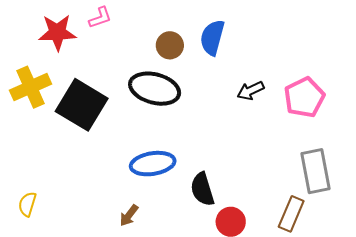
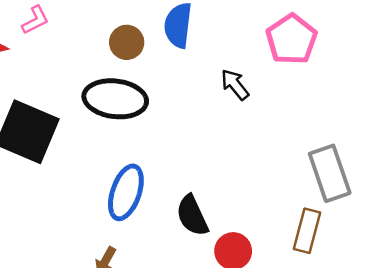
black arrow: (251, 91) -> (235, 85), turned 84
pink pentagon: (304, 97) -> (291, 39), moved
blue ellipse: (153, 164) -> (126, 192), turned -54

